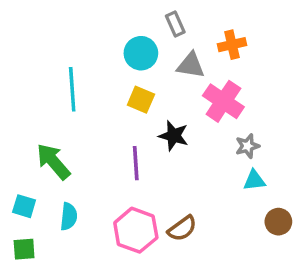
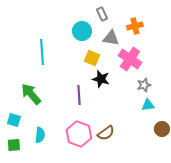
yellow square: (141, 100) -> (92, 58), moved
cyan semicircle: (69, 216) -> (40, 135), moved

